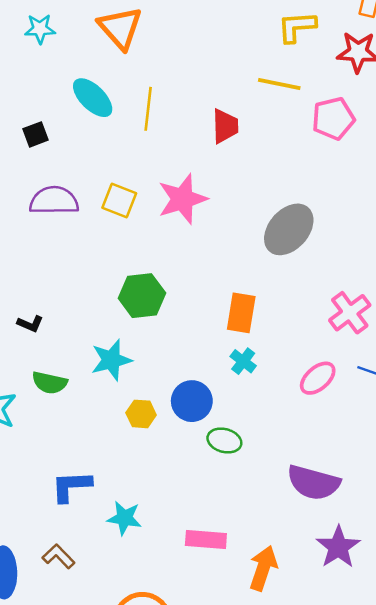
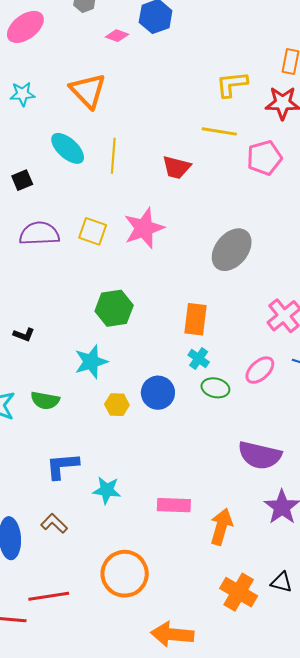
red trapezoid: (225, 126) -> (177, 167), turned 108
green semicircle: (50, 383) -> (45, 400), moved
green ellipse: (224, 441) -> (215, 388), moved

